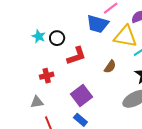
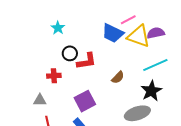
cyan star: (39, 36) -> (58, 28), moved
yellow triangle: (125, 37) -> (139, 36), moved
black circle: (57, 38) -> (70, 53), moved

